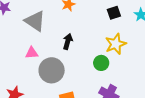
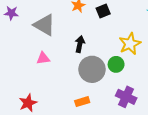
black square: (114, 13) -> (103, 11), moved
gray circle: (52, 70) -> (92, 69), moved

